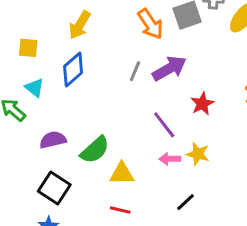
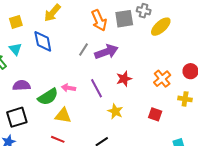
yellow square: (28, 48) -> (16, 22), turned -32
blue diamond: (73, 70) -> (43, 41), turned -70
pink arrow: (170, 159) -> (68, 88), moved
black square: (54, 188) -> (17, 117), turned 30

